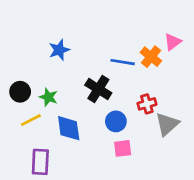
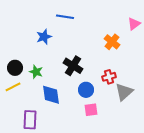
pink triangle: (173, 42) -> (134, 24), moved
blue line: (123, 62) -> (65, 17), moved
yellow line: (31, 120) -> (13, 87), moved

